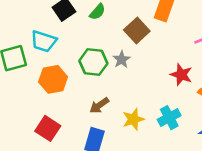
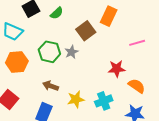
red star: (181, 75) -> (117, 69), turned -30
brown arrow: (99, 105) -> (51, 86), turned 49

